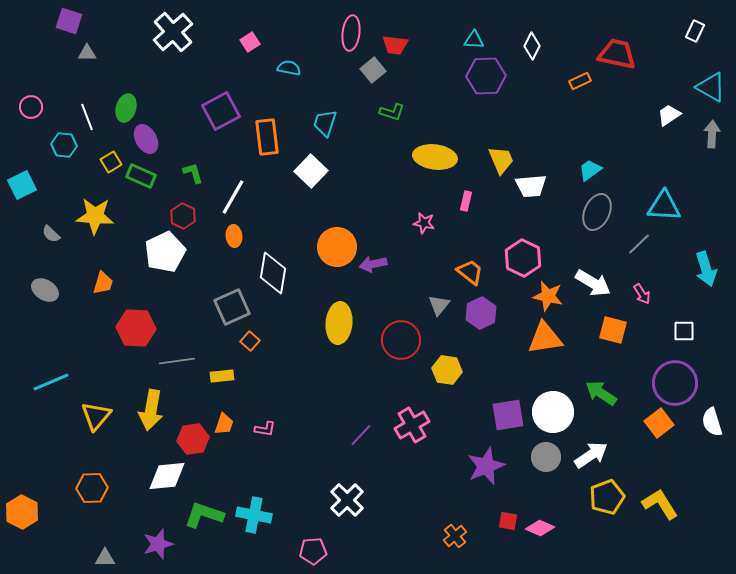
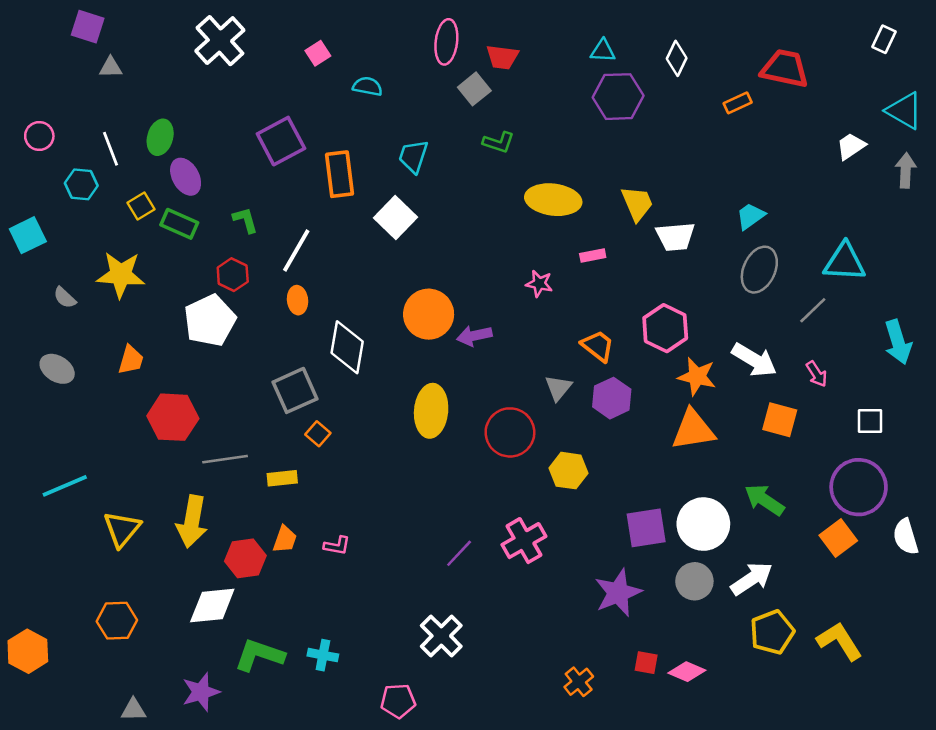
pink rectangle: (466, 201) -> (593, 256), turned 66
cyan cross: (254, 515) -> (323, 655), size x0.7

